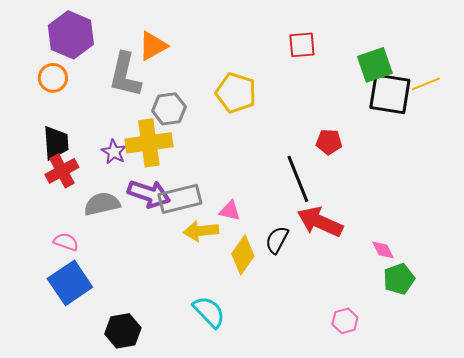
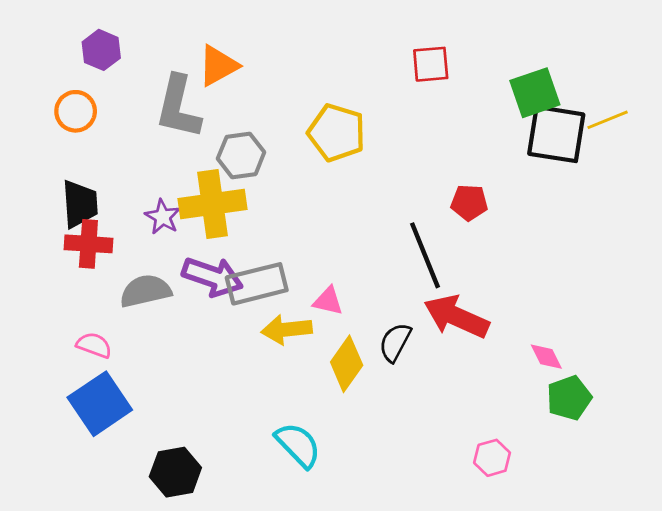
purple hexagon: (71, 35) -> (101, 50), size x0.6
red cross: (62, 171) -> (88, 244), turned 32

